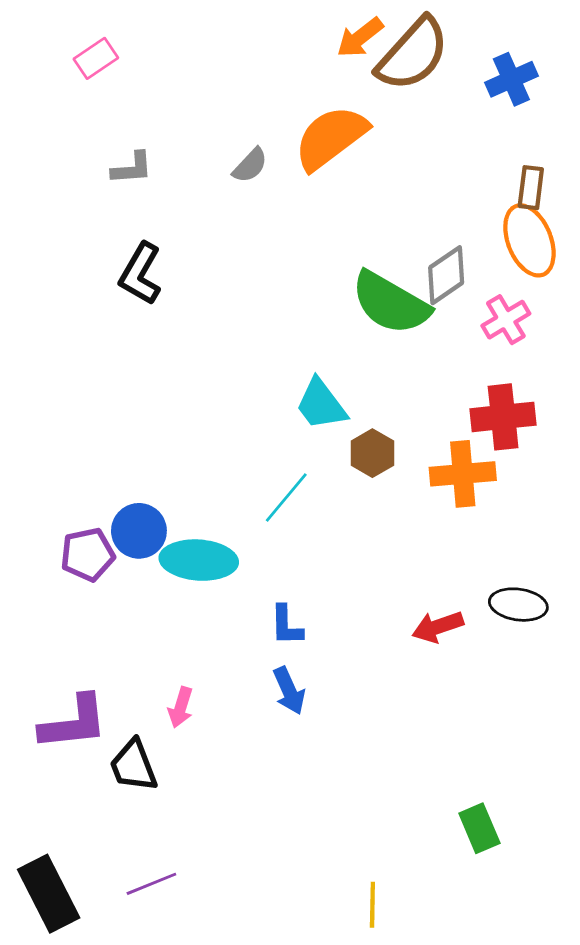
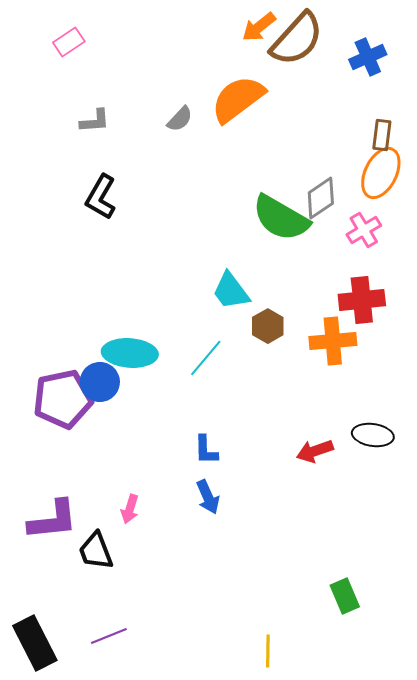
orange ellipse: (529, 240) -> (381, 173), turned 48
purple pentagon: (88, 554) -> (63, 399), size x1.5
cyan ellipse: (199, 560) -> (130, 353), moved

